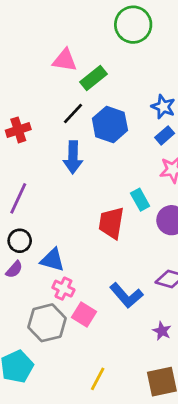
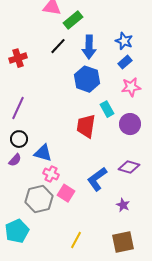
blue hexagon: (110, 124) -> (87, 79), moved
blue arrow: (73, 157) -> (89, 47), moved
blue L-shape: (126, 295) -> (97, 179), turned 95

